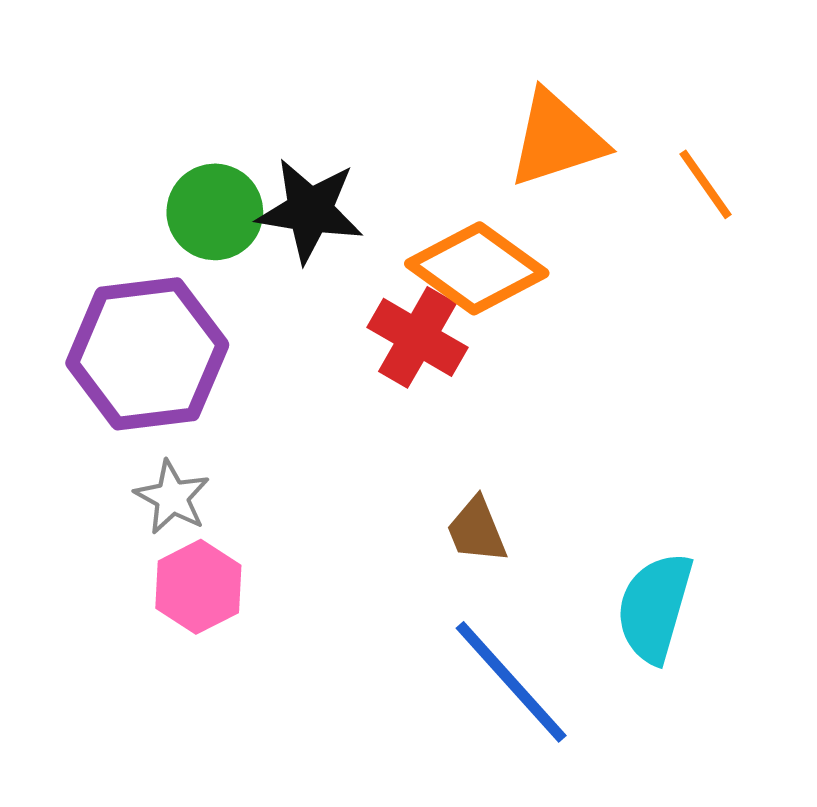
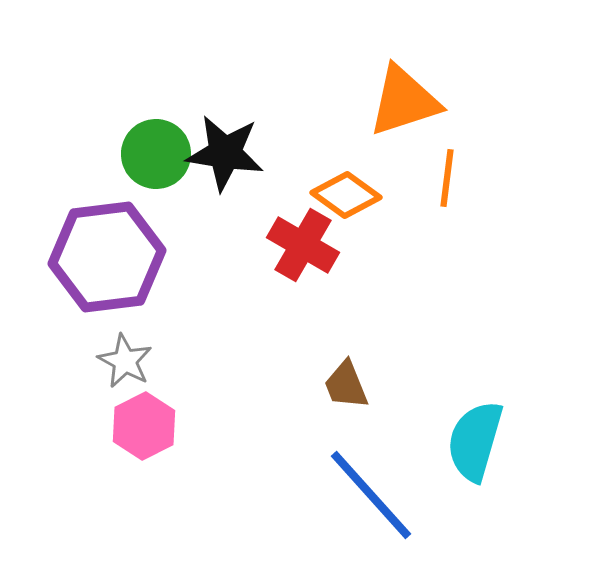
orange line: (706, 184) -> (447, 178), moved, turned 42
orange diamond: (477, 268) -> (346, 195), size x0.7

